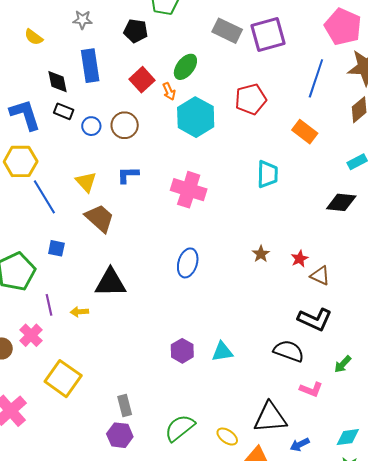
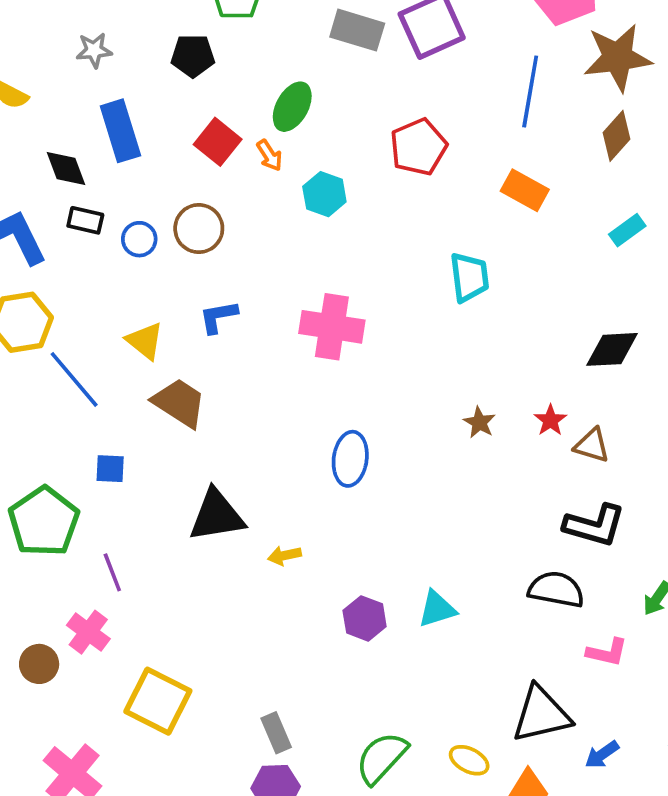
cyan hexagon: (196, 117) -> (324, 194), size x0.6
black diamond: (341, 202) -> (612, 349), moved
yellow arrow: (79, 312) -> (285, 555), moved

